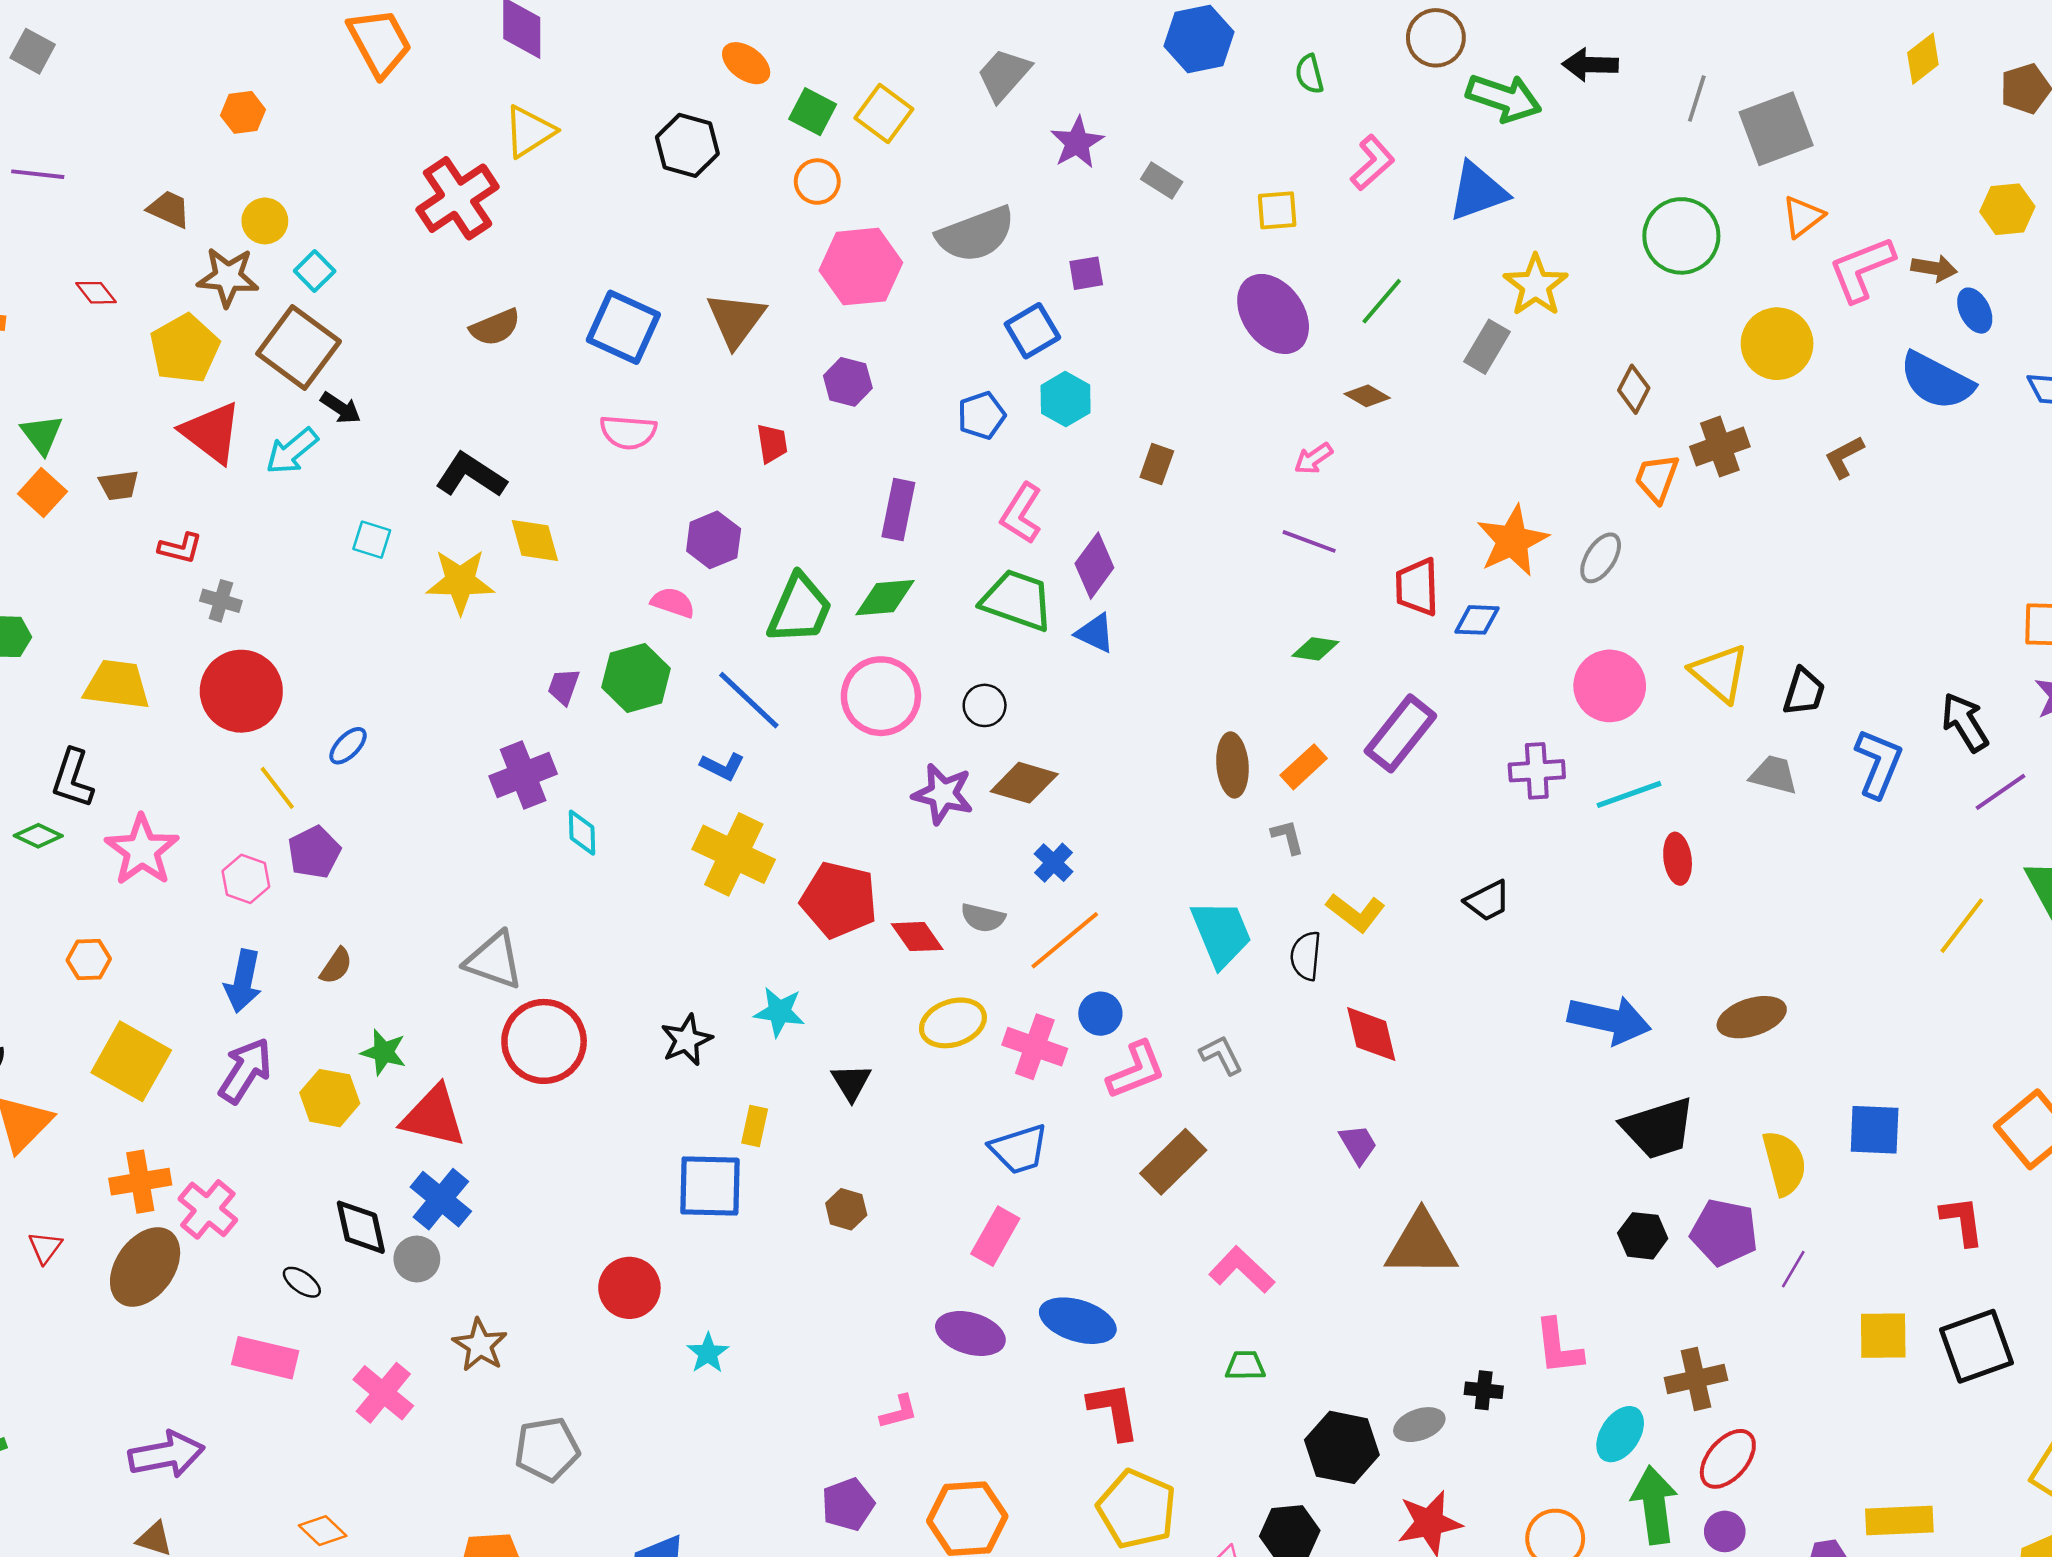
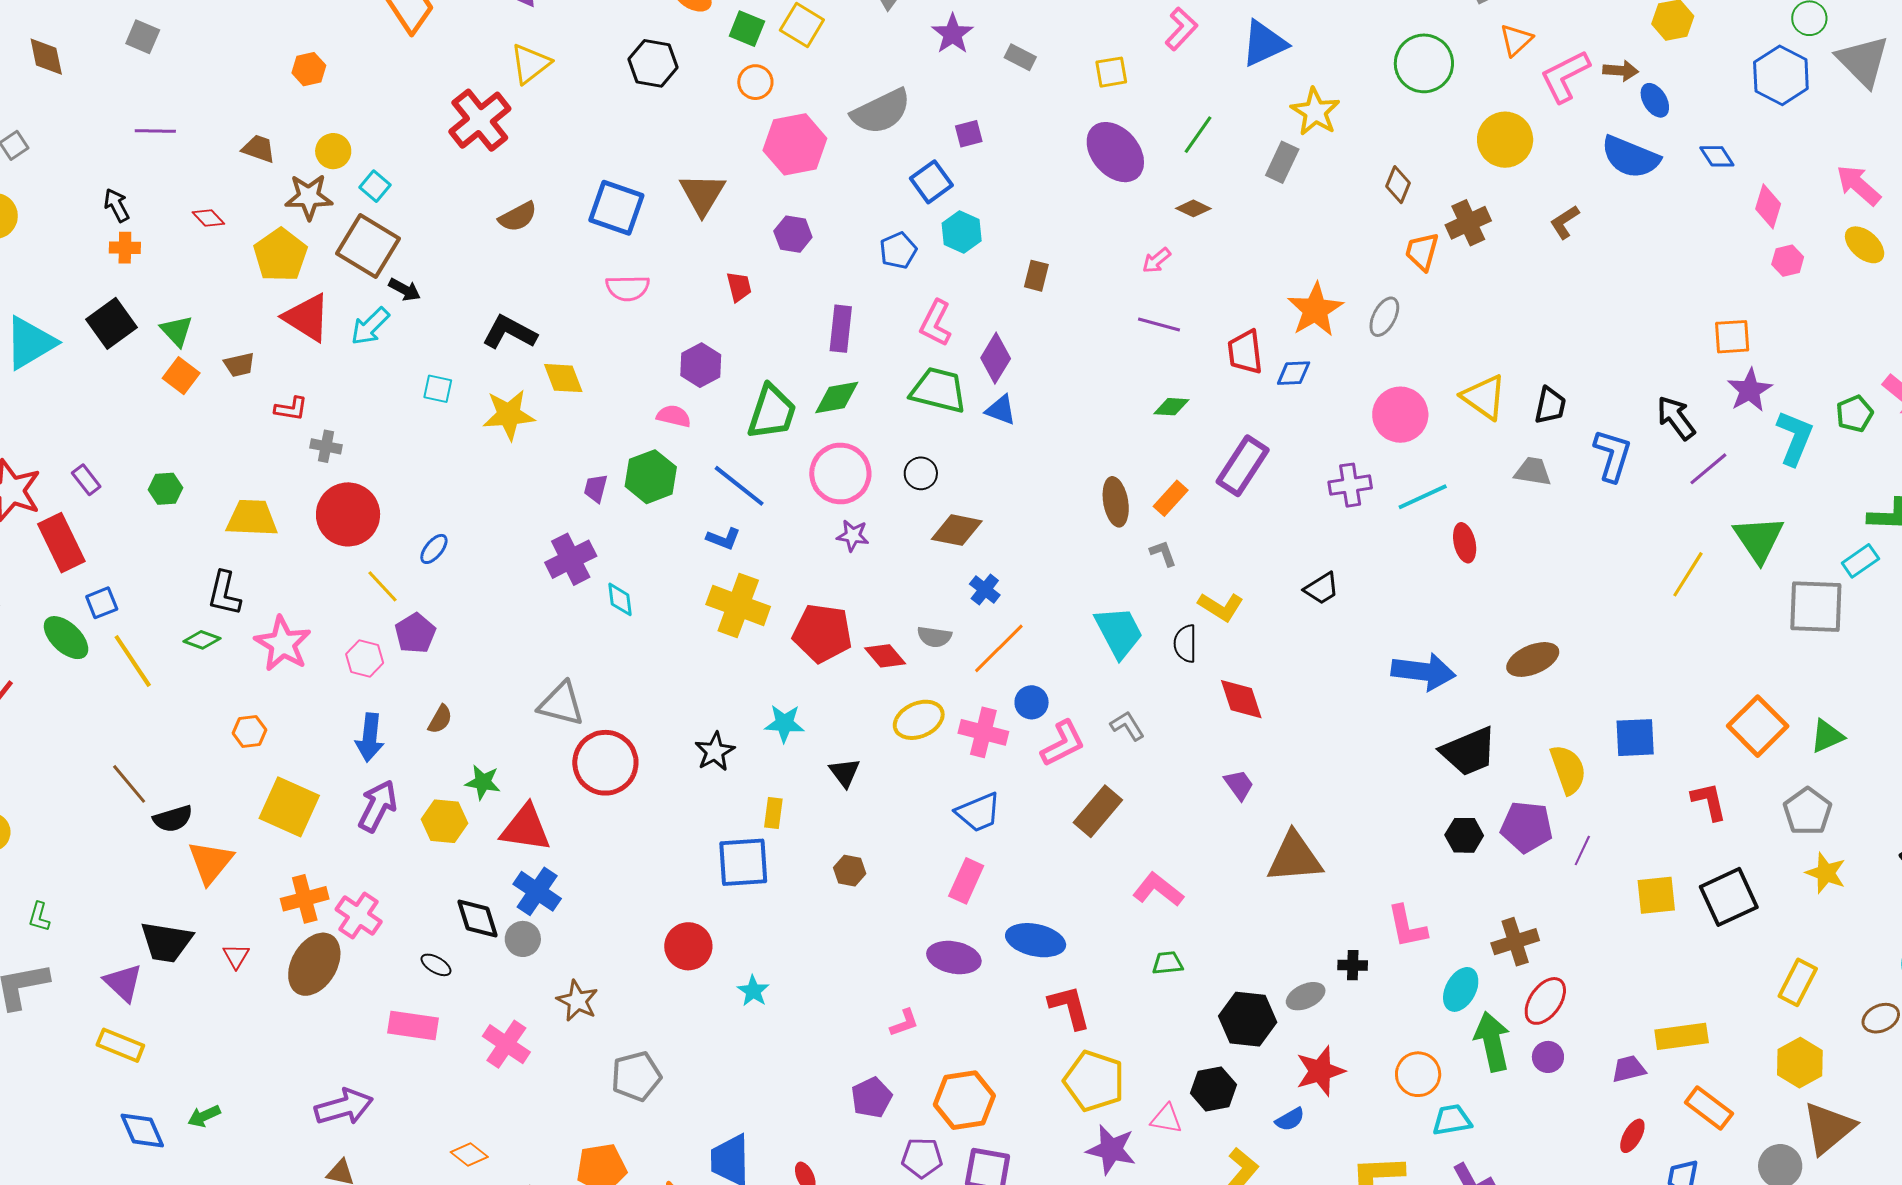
purple star: (943, 794) -> (853, 536), moved, size x0.7

